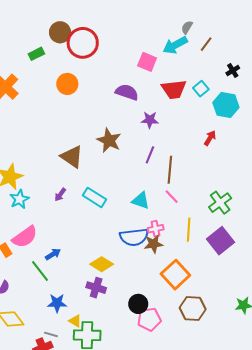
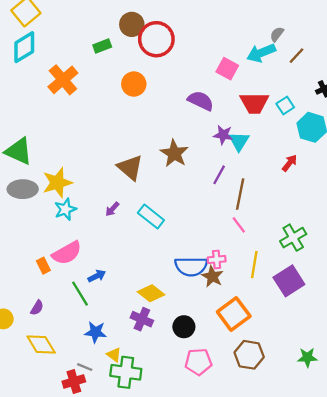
cyan triangle: (141, 201) -> (239, 141), moved, turned 36
brown star: (154, 244) -> (212, 276), turned 30
black circle: (138, 304) -> (184, 327), moved

